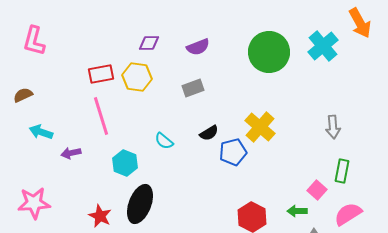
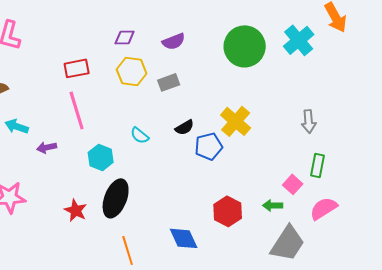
yellow hexagon: (137, 77) -> (132, 71), moved

